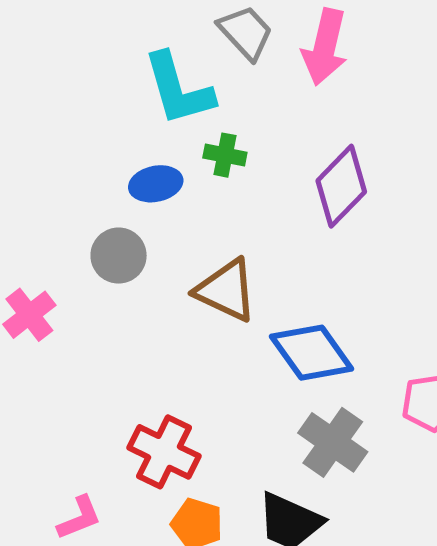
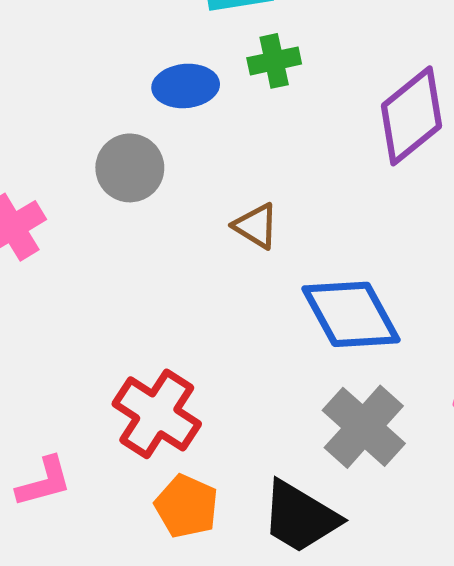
green cross: (225, 155) -> (274, 61), turned -30
brown triangle: (226, 290) -> (256, 226), size x0.6

